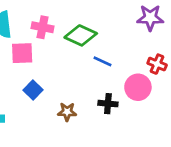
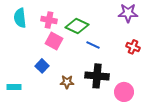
pink square: (22, 53) -> (54, 41), moved, turned 30
pink circle: (138, 87) -> (124, 92), moved
black cross: (108, 104) -> (97, 76), size x1.6

